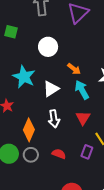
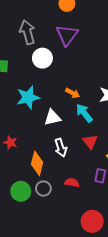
white circle: (48, 47) -> (42, 58), moved
cyan star: (24, 77) -> (28, 97), moved, turned -30
white triangle: (51, 89) -> (52, 117), turned 30

